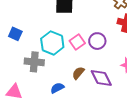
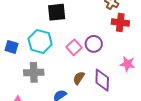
cyan hexagon: (52, 43) -> (40, 41), moved
purple diamond: (101, 78) -> (102, 80), turned 35

